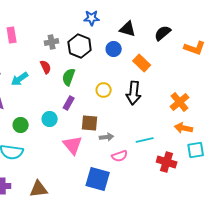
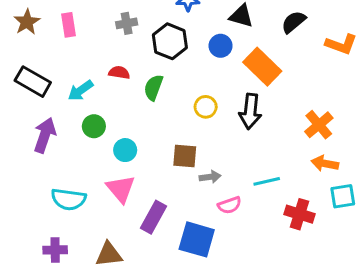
gray cross: (52, 42) -> (127, 23), moved
orange rectangle: (142, 63) -> (262, 67), size x1.4
red semicircle: (46, 67) -> (119, 73), turned -56
purple rectangle: (69, 103) -> (153, 217), moved, size x1.5
green circle: (21, 125) -> (94, 126), moved
pink triangle: (73, 145) -> (121, 189), moved

